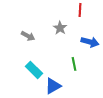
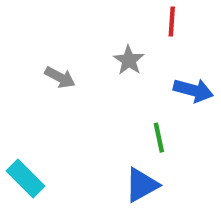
cyan rectangle: (34, 70) -> (26, 178), moved
blue triangle: (53, 86) -> (142, 185), moved

